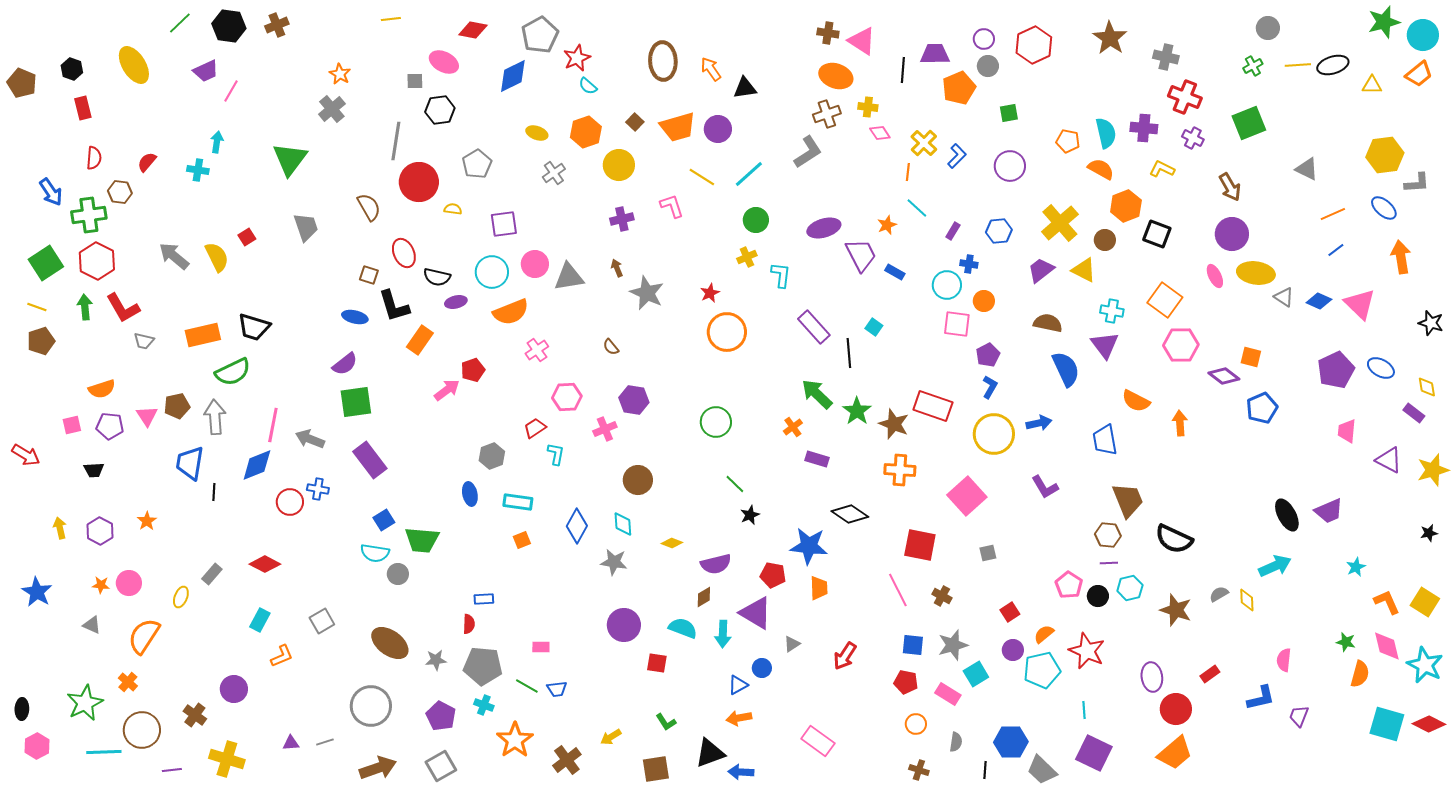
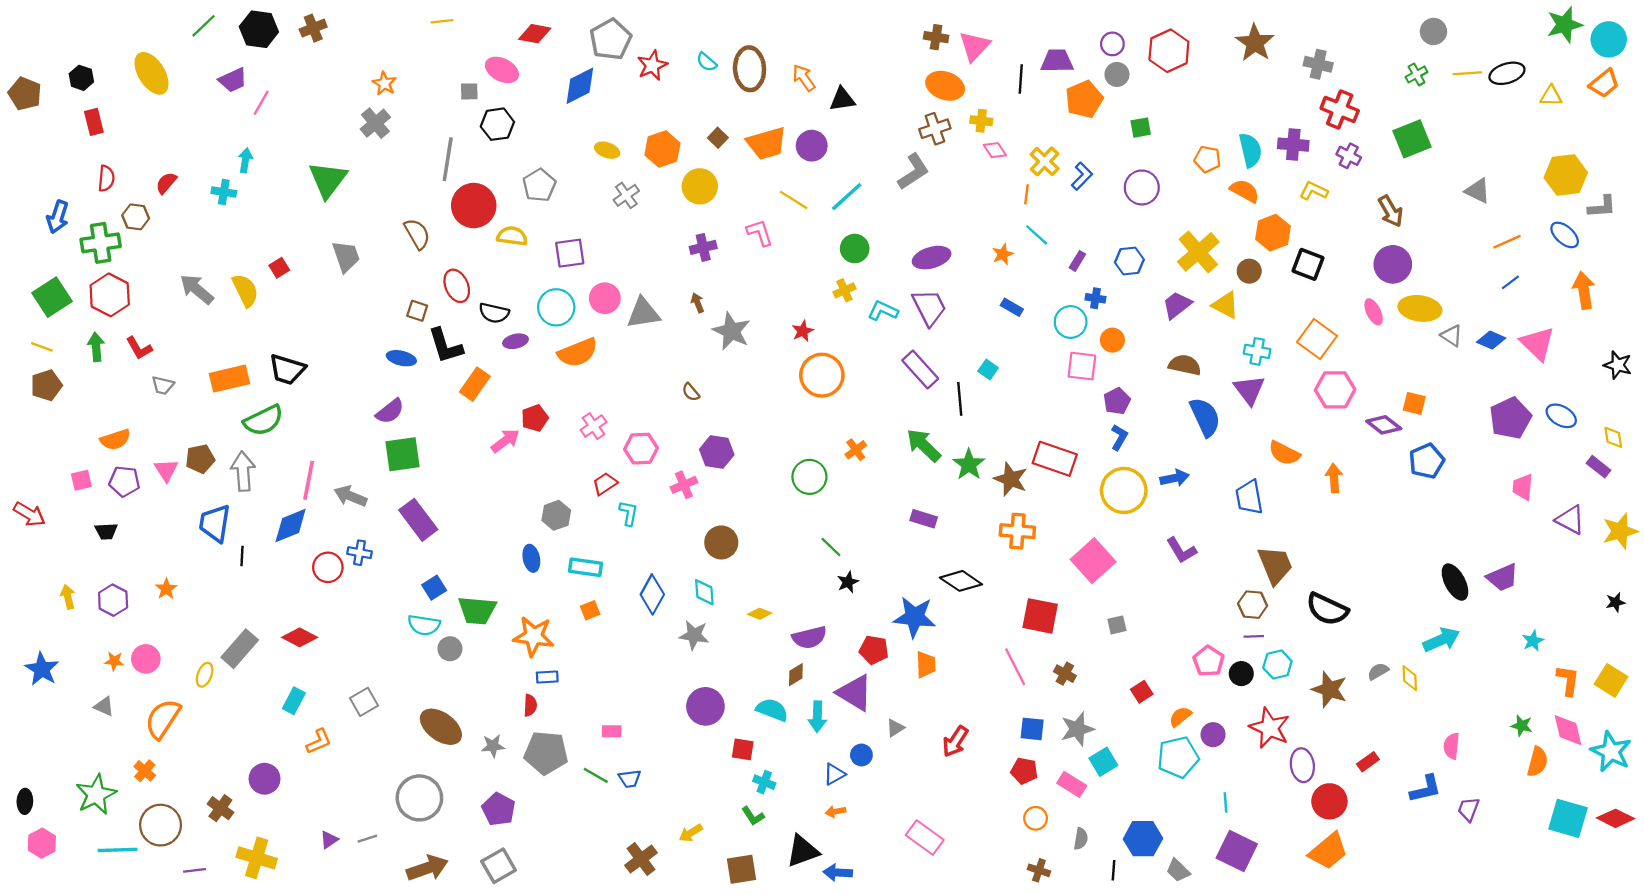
pink triangle: (862, 41) -> (974, 46), turned 40
cyan semicircle: (588, 86) -> (707, 62), moved
blue arrow: (51, 192) -> (58, 217), turned 52
yellow semicircle: (453, 209) -> (512, 236), size x1.5
purple trapezoid: (861, 255) -> (929, 307), moved
cyan L-shape: (781, 275) -> (883, 311), turned -72
red L-shape: (123, 308) -> (139, 348), size x0.7
pink cross: (537, 350) -> (594, 426), moved
orange cross: (793, 427) -> (856, 450), moved
gray rectangle: (212, 574) -> (240, 649), size x1.6
orange L-shape: (1387, 602) -> (1568, 680), turned 32
purple circle: (1013, 650) -> (1213, 735), moved
red star: (1087, 651) -> (1270, 728), moved
cyan cross: (484, 705) -> (764, 782), moved
orange arrow: (739, 718) -> (835, 812), size x0.7
orange star: (515, 740) -> (534, 636), moved, turned -30
purple triangle: (291, 743) -> (329, 840), turned -30
gray trapezoid: (1042, 770) -> (1178, 870), size x0.7

